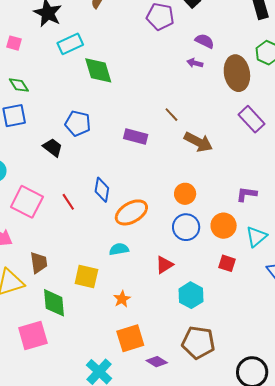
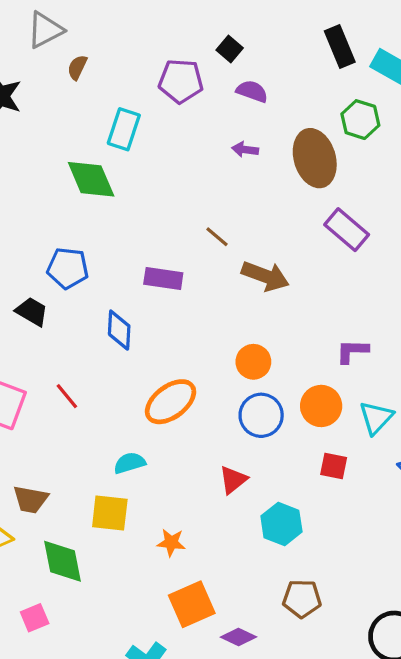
purple semicircle: (205, 41) -> (252, 91), moved
cyan rectangle: (70, 44) -> (124, 129), moved, turned -40
blue diamond: (102, 190) -> (119, 330), moved
cyan semicircle: (119, 249) -> (130, 463), moved
brown trapezoid: (39, 263) -> (31, 500), turned 115
orange star: (122, 299) -> (171, 543), turned -30
pink square: (33, 336) -> (35, 618), size x0.6
brown pentagon: (198, 342) -> (302, 599), size x0.7

